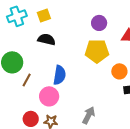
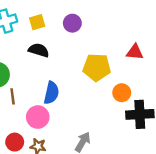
purple circle: (99, 23) -> (72, 23), moved
brown line: (27, 80) -> (13, 96), turned -40

